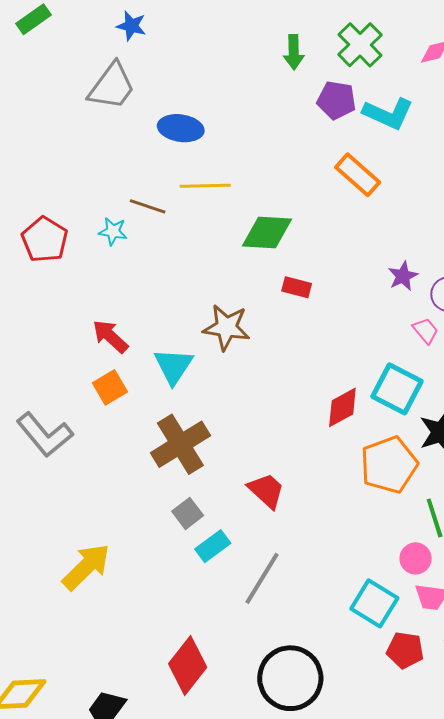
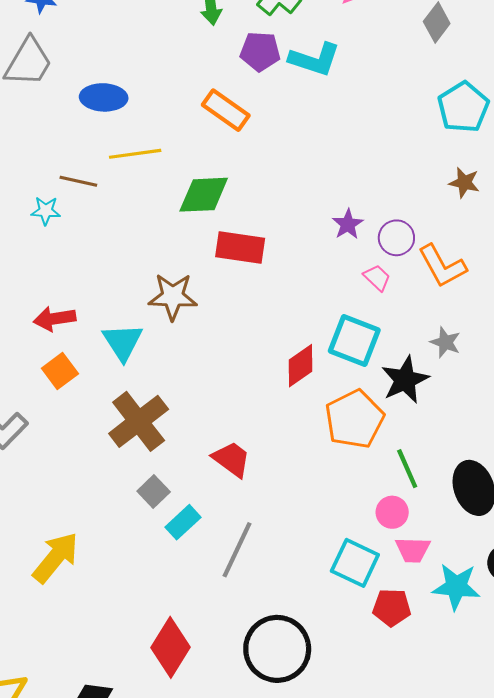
orange rectangle: (358, 175) -> (226, 110), moved
red rectangle: (297, 287) -> (240, 248), size x1.6
red arrow: (110, 336) -> (55, 319), turned -45

